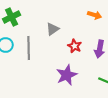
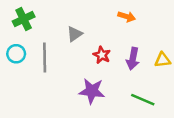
purple star: (67, 75) -> (92, 91), turned 30

